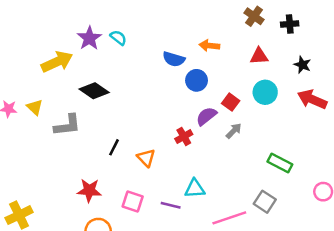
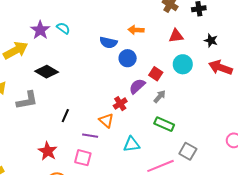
orange triangle: (146, 158) -> (106, 120), moved
green rectangle: (280, 163) -> (164, 124), moved
red star: (89, 190) -> (48, 151), turned 30
purple line: (171, 205) -> (90, 136), moved

